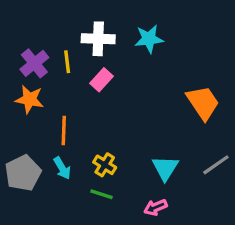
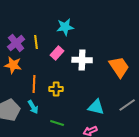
white cross: (98, 39) -> (82, 60), moved
cyan star: (149, 39) -> (65, 27), moved
yellow cross: (105, 165) -> (56, 89), moved, turned -32
cyan triangle: (165, 168) -> (96, 107), turned -48

